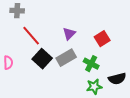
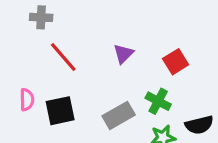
gray rectangle: (66, 58) -> (119, 115), moved
black square: (42, 59) -> (60, 111), moved, turned 36

